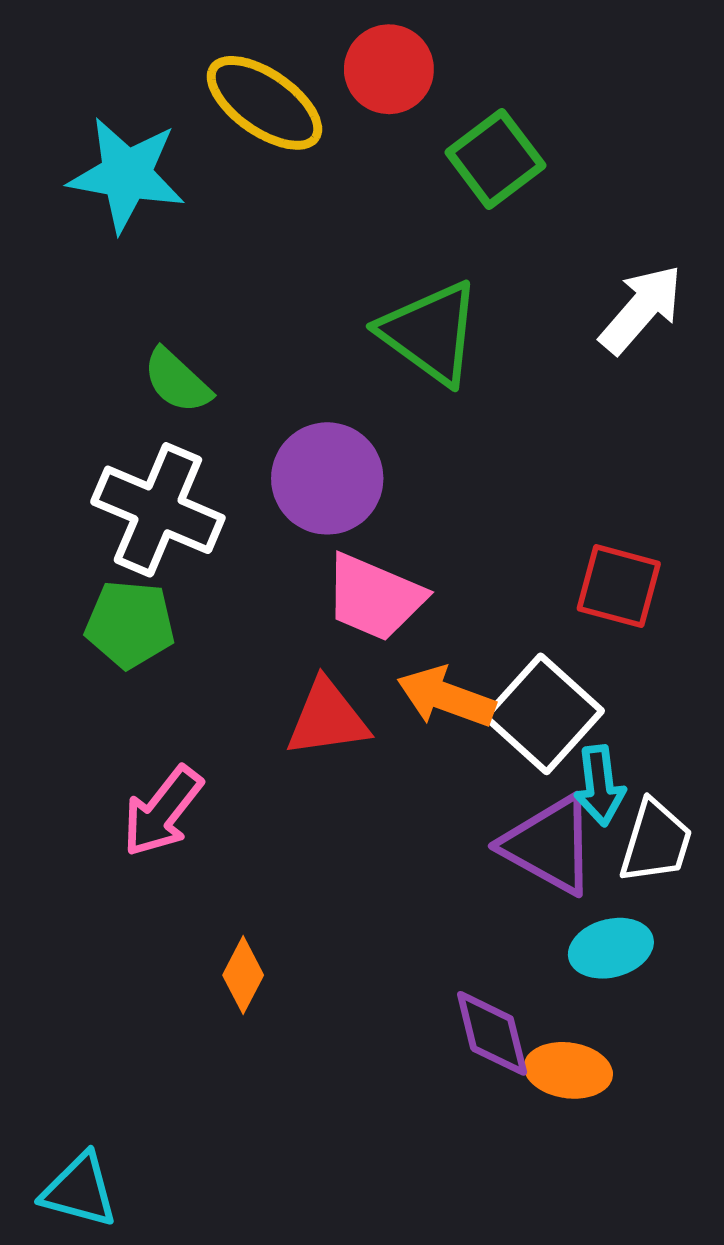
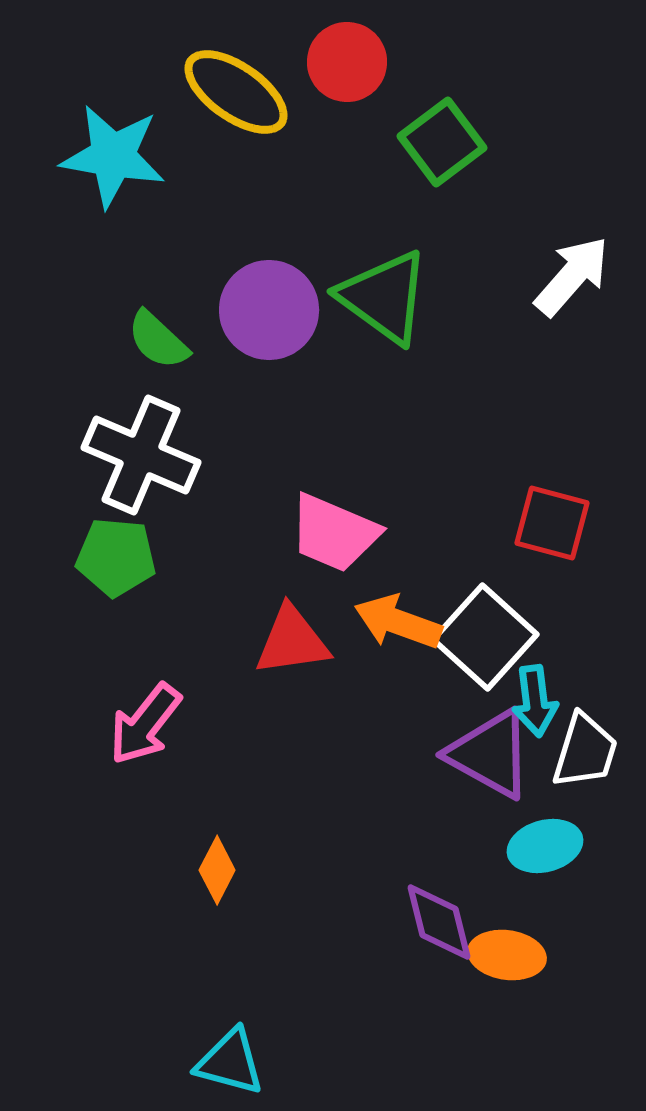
purple circle: (327, 478) -> (269, 310), moved
cyan triangle: (79, 1190) -> (230, 1062), moved

